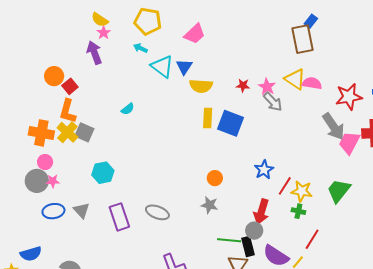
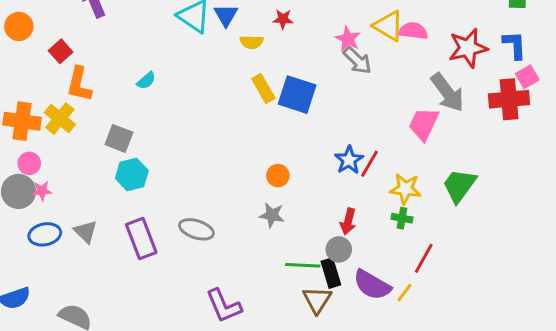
orange circle: (54, 76) -> (19, 26), moved
red star: (243, 85) -> (283, 19), moved
yellow semicircle: (201, 86) -> (252, 42), size x0.7
orange L-shape: (68, 111) -> (79, 84), moved
yellow rectangle: (208, 118) -> (263, 88), turned -30
gray square: (84, 132) -> (119, 138), moved
pink trapezoid: (349, 143) -> (424, 124), moved
cyan hexagon: (103, 173) -> (132, 175), moved
red line: (285, 186) -> (370, 164), moved
red arrow: (261, 212) -> (348, 221), size x0.7

